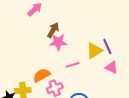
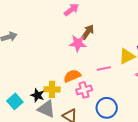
pink star: (58, 42) -> (78, 43), moved

